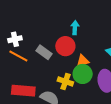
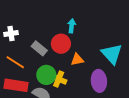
orange line: (18, 56) -> (15, 62), moved
green circle: (83, 74) -> (46, 75), moved

